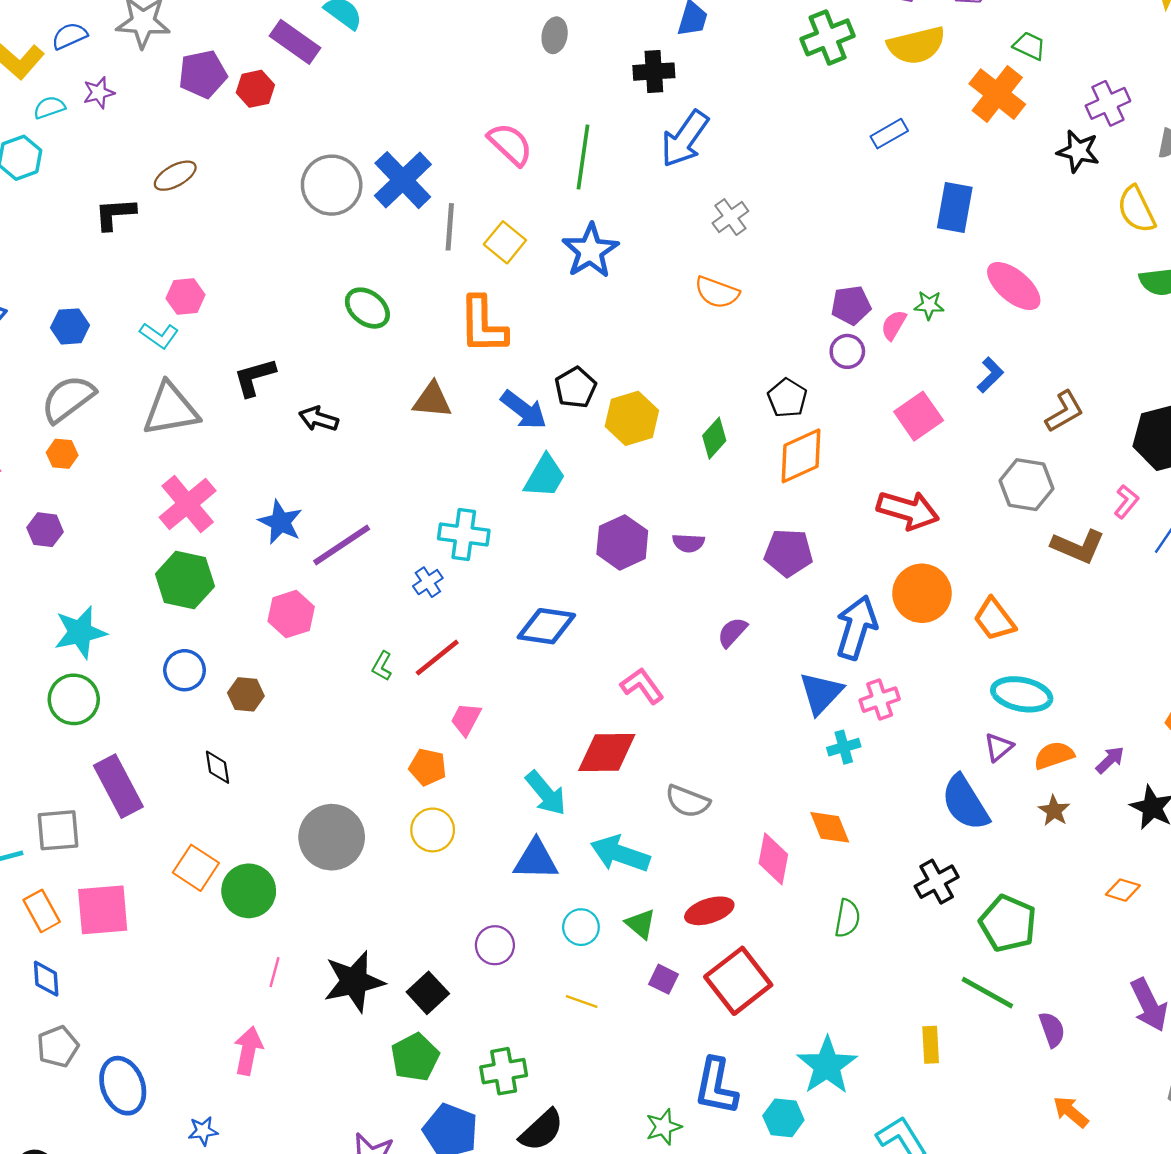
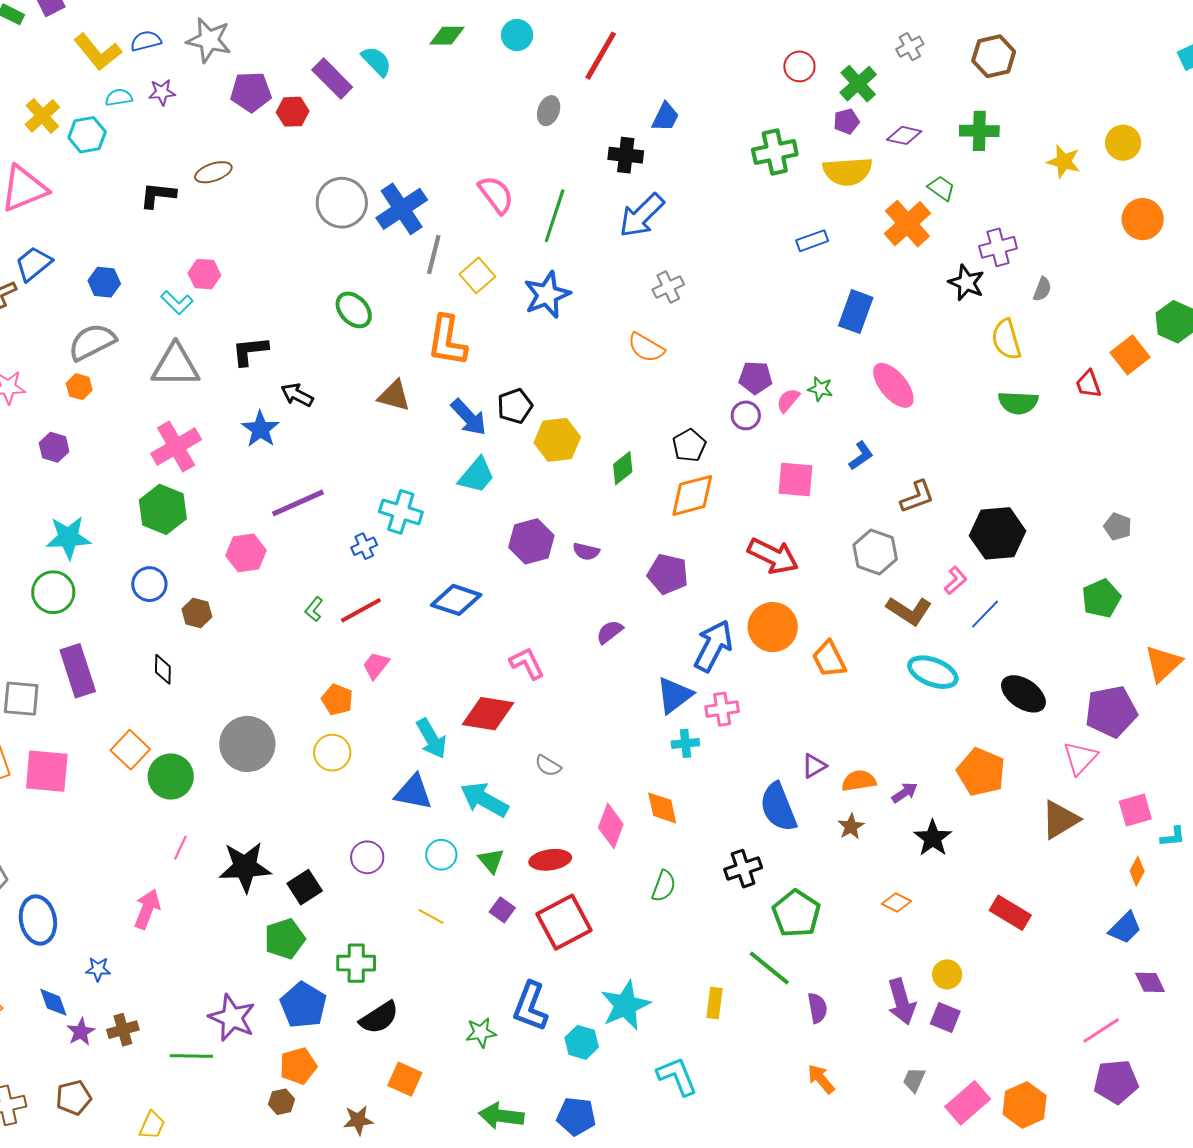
pink square: (919, 416) -> (796, 479), turned 30
blue star: (280, 522) -> (260, 429), moved
cyan ellipse: (1022, 694) -> (933, 672), moved
gray semicircle: (688, 801) -> (548, 766), size x0.7

